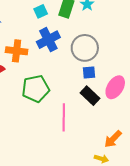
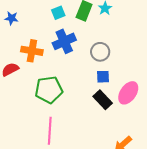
gray circle: (85, 48) -> (100, 52), size x0.7
pink line: (64, 117) -> (50, 131), moved

